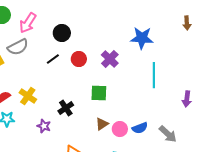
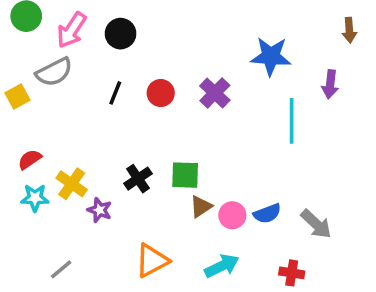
black circle: (62, 33) -> (121, 34), moved
black line: (53, 59) -> (115, 93), turned -32
green square: (99, 93) -> (185, 175), moved
yellow cross: (28, 96) -> (72, 184), moved
purple arrow: (187, 99) -> (330, 84), moved

